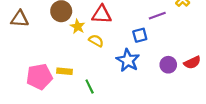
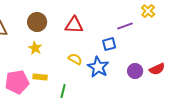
yellow star: (78, 26) -> (35, 48), moved
yellow semicircle: (96, 41) -> (75, 59), moved
green line: (90, 87) -> (63, 91), turned 40

